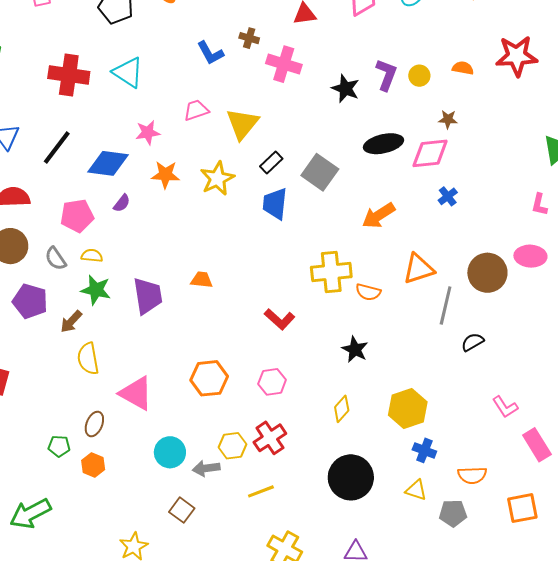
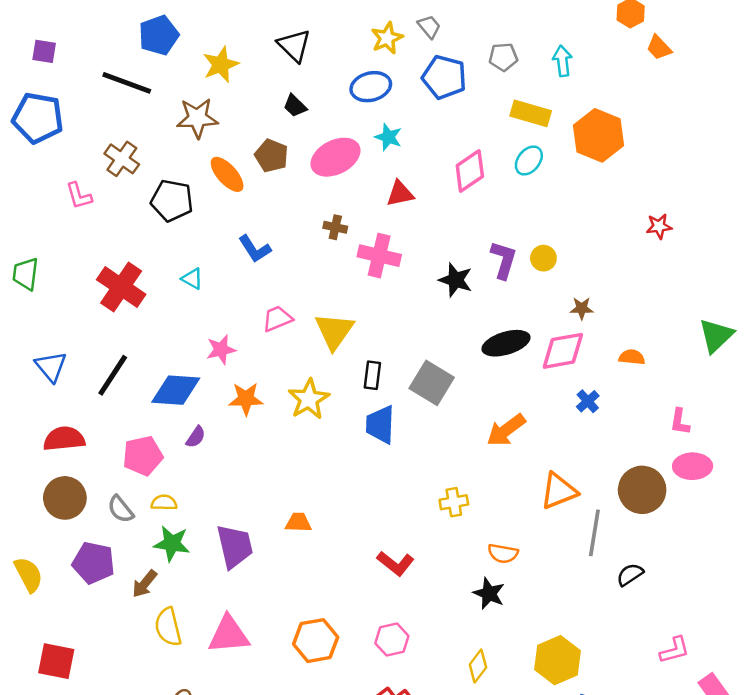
blue L-shape: (210, 53) -> (255, 249), moved
red star: (517, 56) -> (659, 226), size x0.5
orange semicircle: (463, 68) -> (632, 357), moved
cyan triangle: (128, 72) -> (192, 279), size x0.6
red cross: (69, 75) -> (121, 287), turned 30
black rectangle: (271, 162) -> (372, 375), turned -35
pink L-shape: (539, 205) -> (680, 422), moved
yellow cross: (331, 272) -> (454, 502), size x0.6
orange semicircle: (368, 292) -> (503, 553), moved
pink triangle: (136, 393) -> (229, 635), moved, turned -30
pink L-shape: (505, 407) -> (675, 650), turned -68

